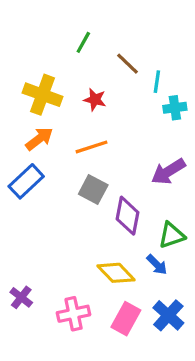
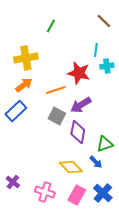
brown line: (127, 64) -> (104, 21), moved
yellow cross: (42, 95) -> (26, 58), turned -30
red star: (95, 100) -> (79, 73), moved, size x1.6
purple arrow: (168, 172) -> (81, 105), moved
pink cross: (74, 314) -> (45, 192), turned 30

